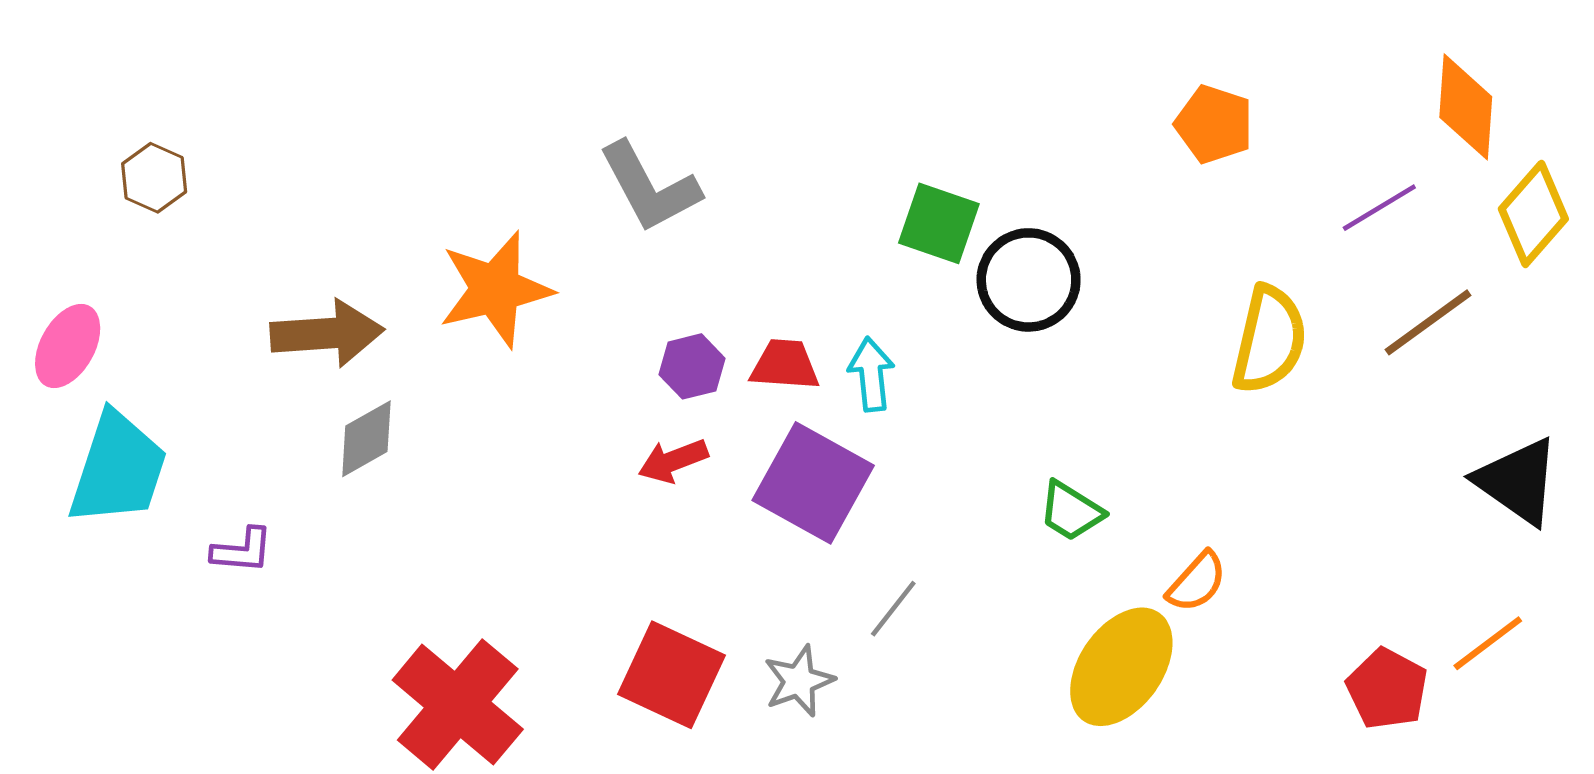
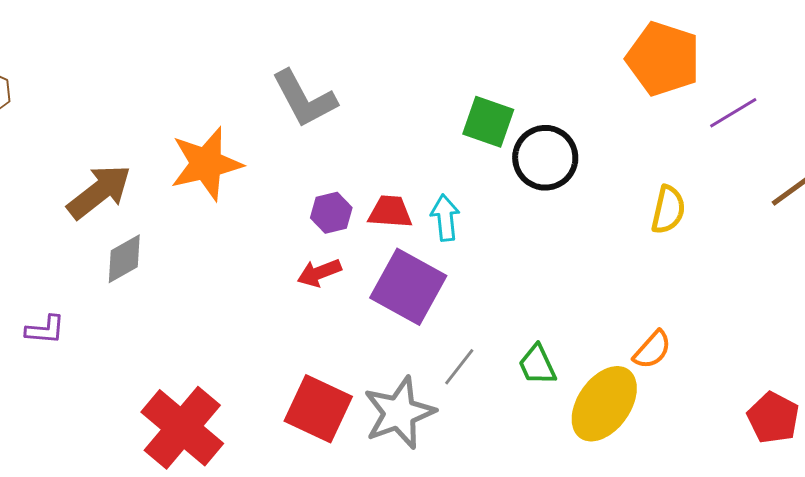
orange pentagon: (1214, 124) -> (663, 59), size x1.5
purple line: (1379, 208) -> (733, 113), moved
brown arrow: (327, 333) -> (99, 192), turned -34
yellow semicircle: (1269, 340) -> (668, 210), moved, size x0.7
green trapezoid: (1071, 511) -> (537, 365), moved, turned 33
gray star: (799, 681) -> (399, 413), size x1.6

